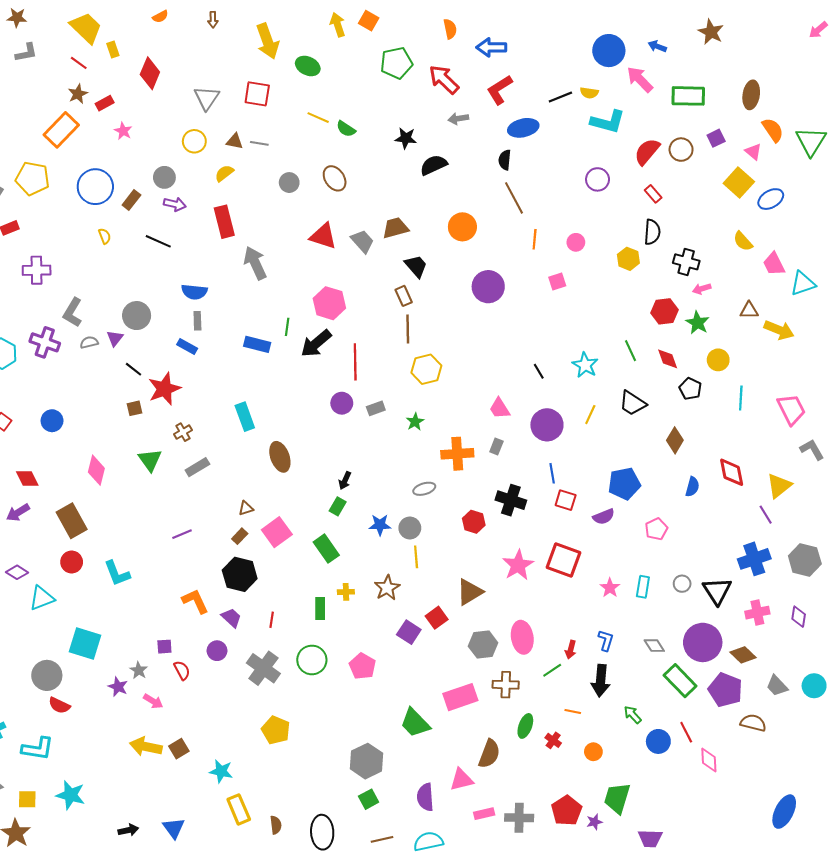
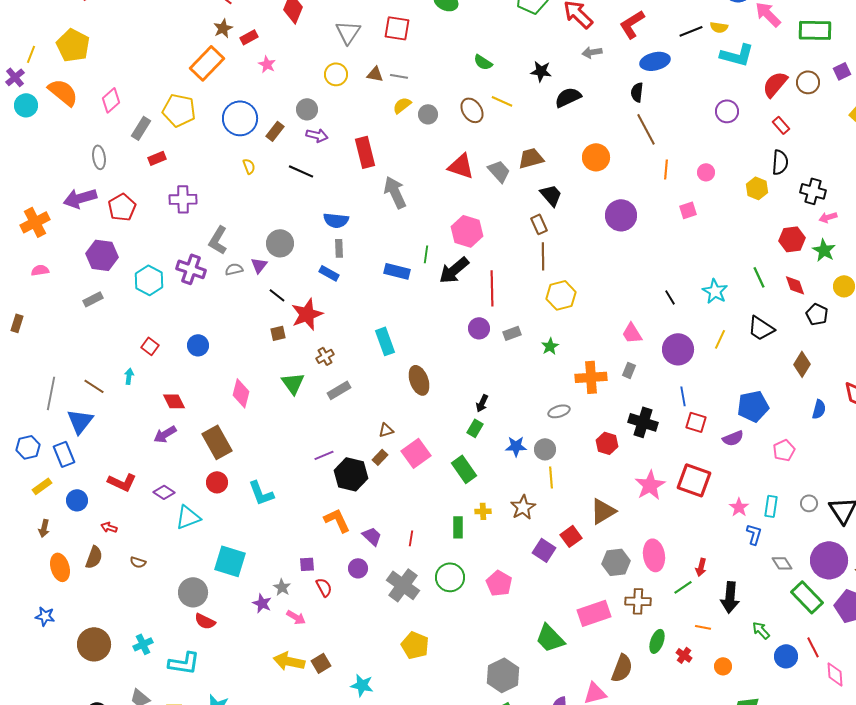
yellow line: (318, 118) -> (502, 101), moved
yellow semicircle: (224, 173) -> (402, 105), moved
black hexagon: (240, 574) -> (351, 474), moved
blue L-shape: (606, 640) -> (754, 534), moved

